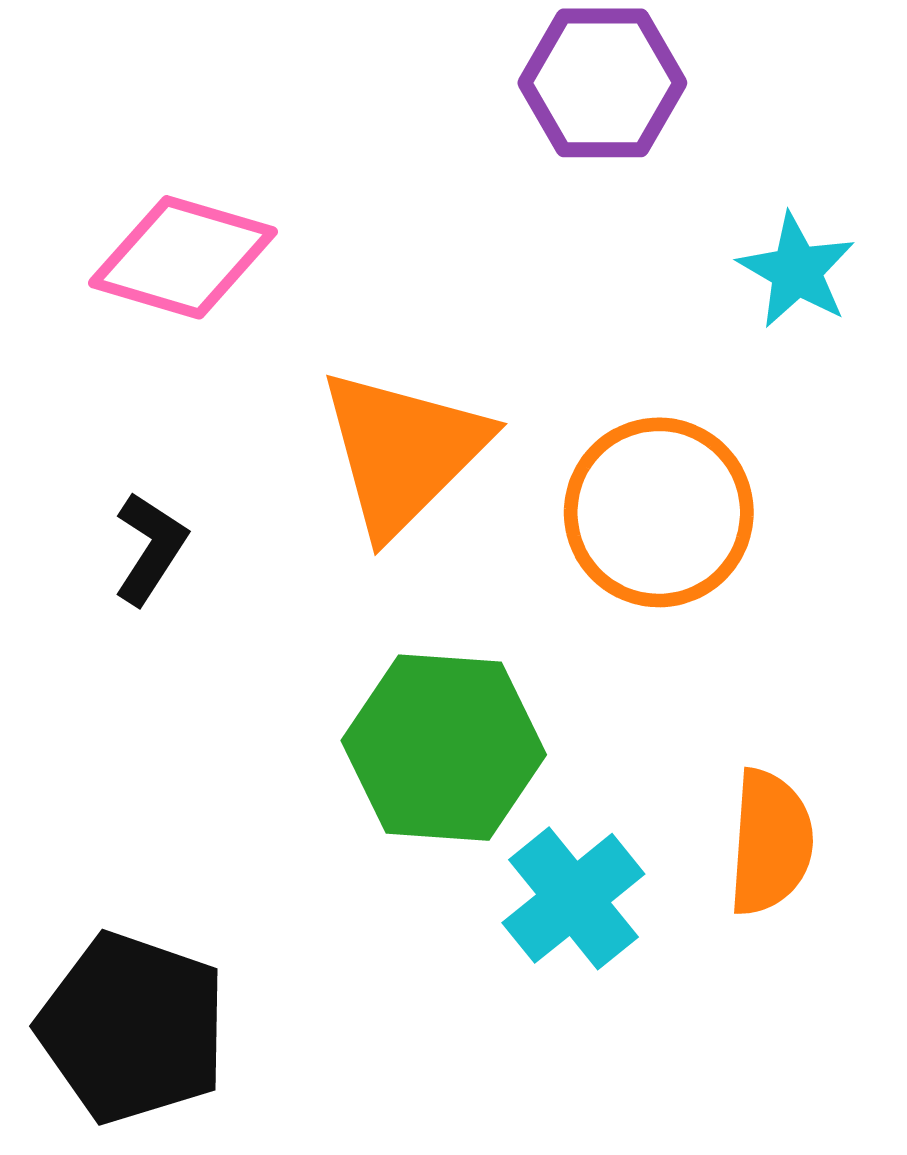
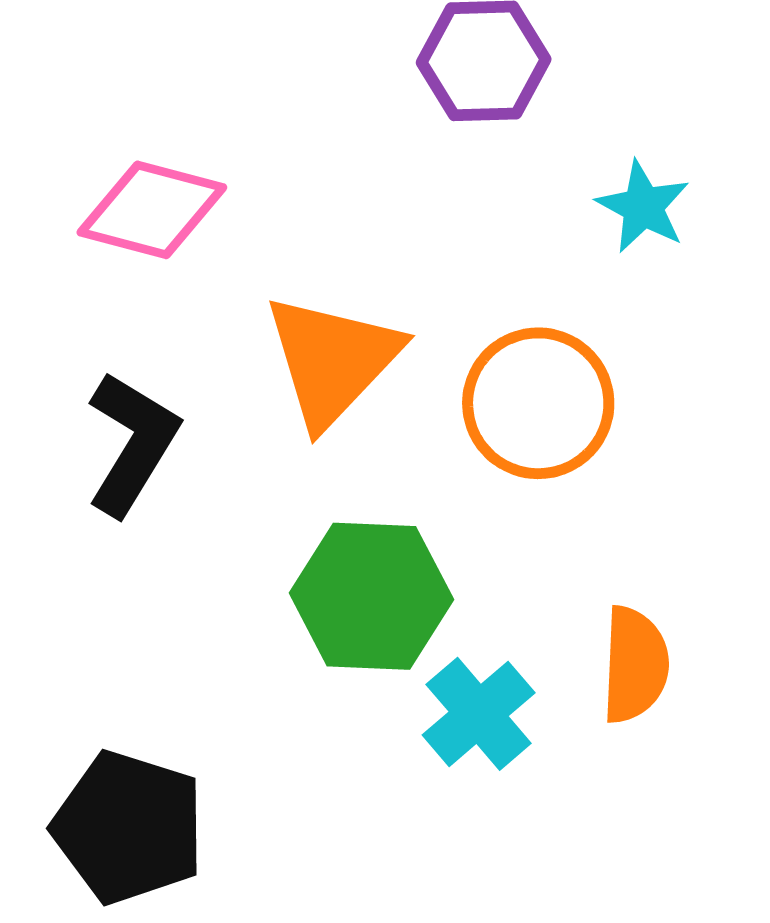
black L-shape: (150, 548) -> (132, 443), size x1.6

